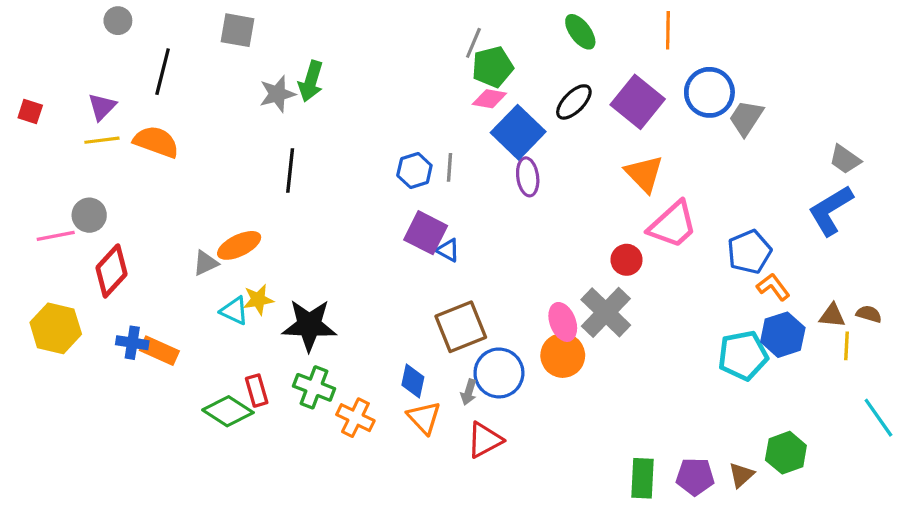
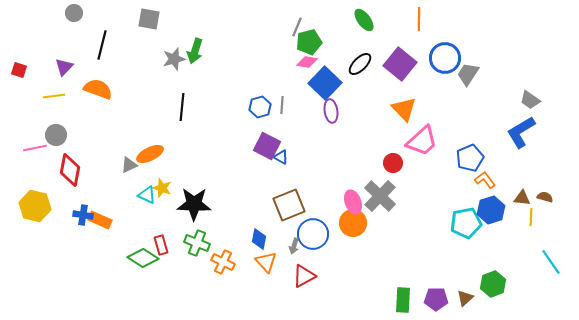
yellow line: (102, 140) -> (54, 96), moved
red diamond: (112, 271) -> (70, 170), turned -32
yellow star: (258, 300) -> (162, 188), turned 30

